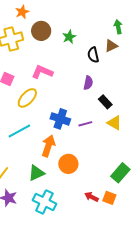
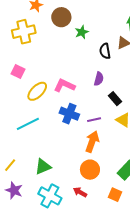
brown circle: (41, 31) -> (61, 17), moved
pink L-shape: (42, 72) -> (64, 85), moved
orange arrow: (48, 146) -> (92, 142), moved
orange circle: (68, 164) -> (90, 170), moved
red arrow: (91, 197) -> (80, 192), moved

